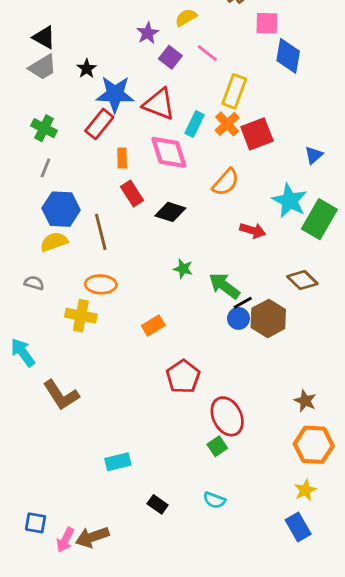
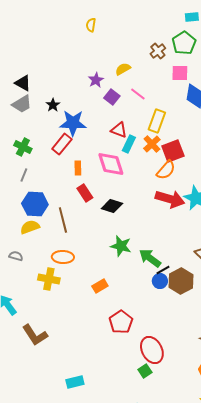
red triangle: (159, 104) -> (119, 130), moved, size x0.7
orange semicircle: (226, 182) -> (166, 170), moved
red arrow: (253, 230) -> (170, 199), moved, size x1.6
green star: (183, 269) -> (121, 246), size x1.5

